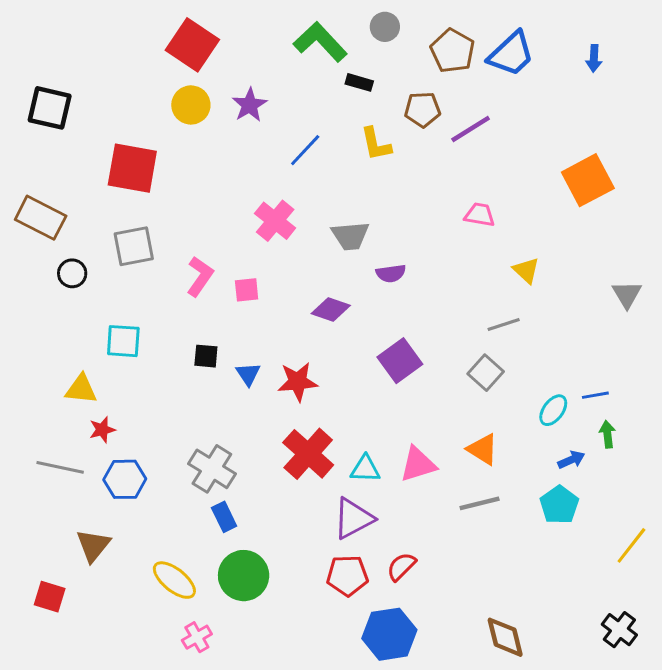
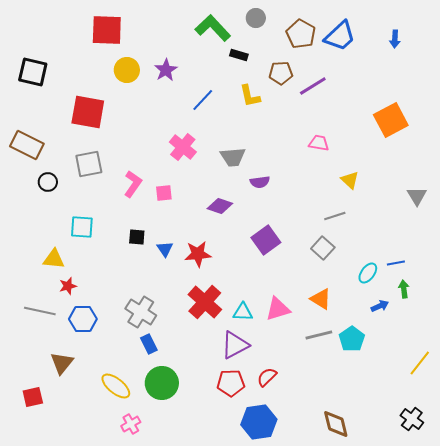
red square: (192, 45) -> (107, 30), moved, turned -32
cyan pentagon: (559, 505) -> (352, 339), moved
red square: (50, 597) -> (33, 397), turned -30

